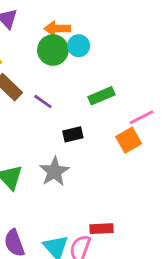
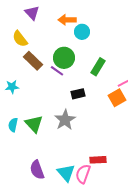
green circle: (53, 50) -> (64, 58), moved
green rectangle: (101, 96) -> (98, 67), turned -36

